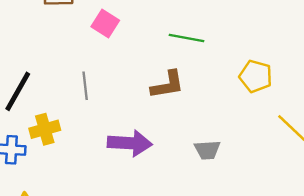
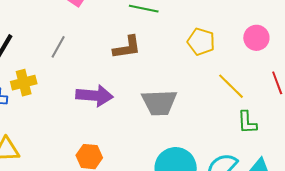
gray line: (85, 86) -> (58, 47), turned 35
gray trapezoid: (207, 150) -> (159, 102), size x1.6

